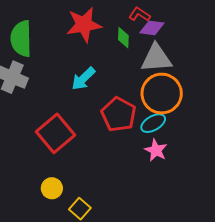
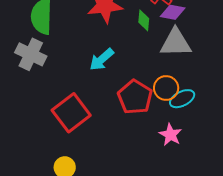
orange circle: (162, 94) -> (166, 88), moved, size x0.6
cyan ellipse: (153, 123) -> (182, 99), moved

